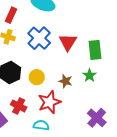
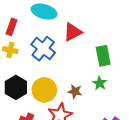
red triangle: (68, 42) -> (73, 32), moved, turned 36
yellow circle: (37, 77) -> (44, 90), size x1.5

